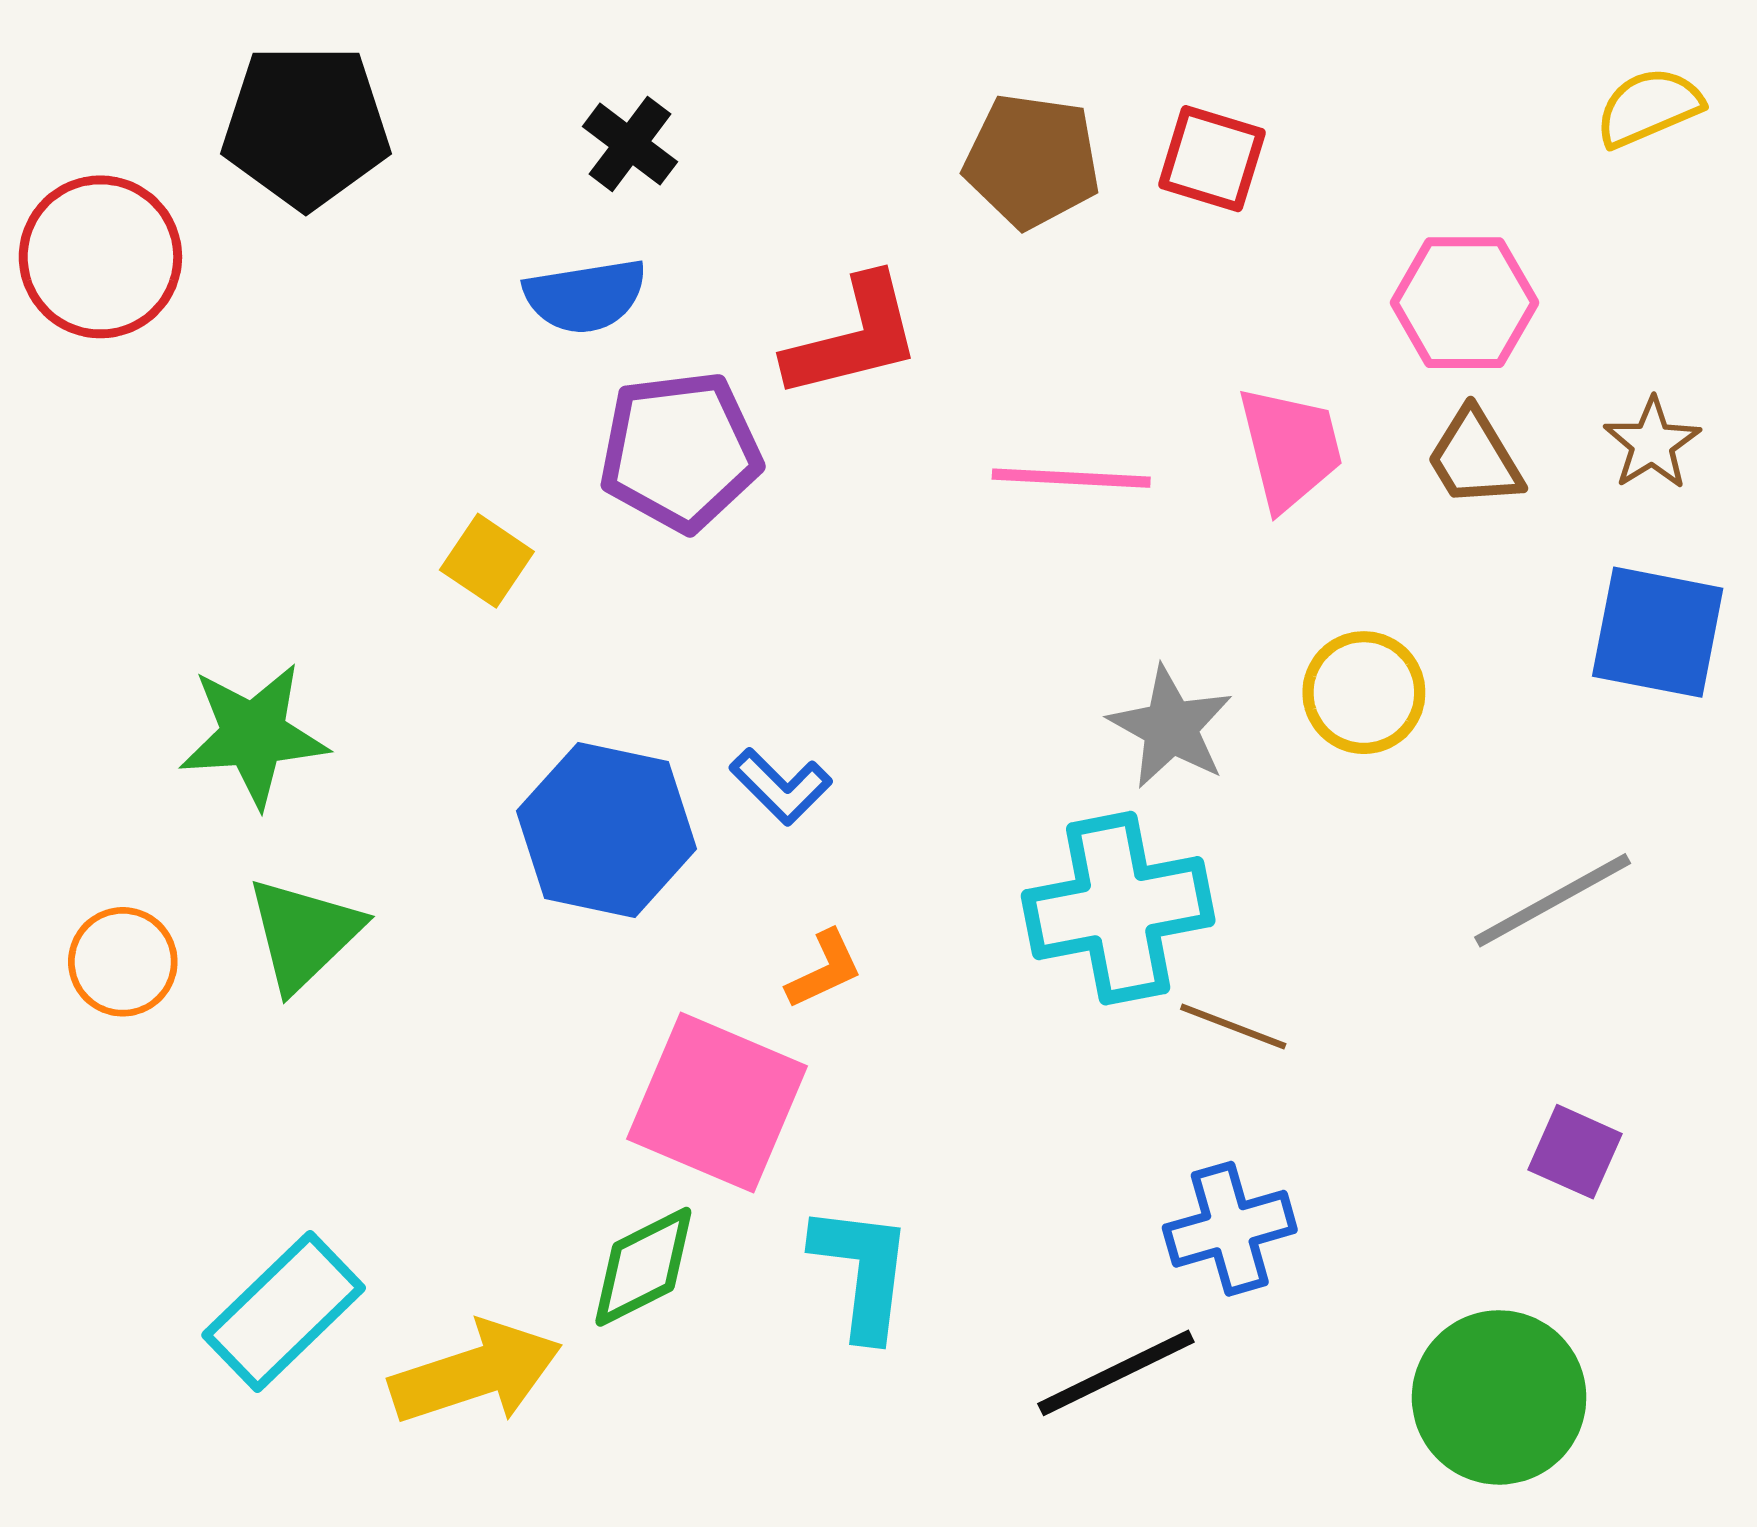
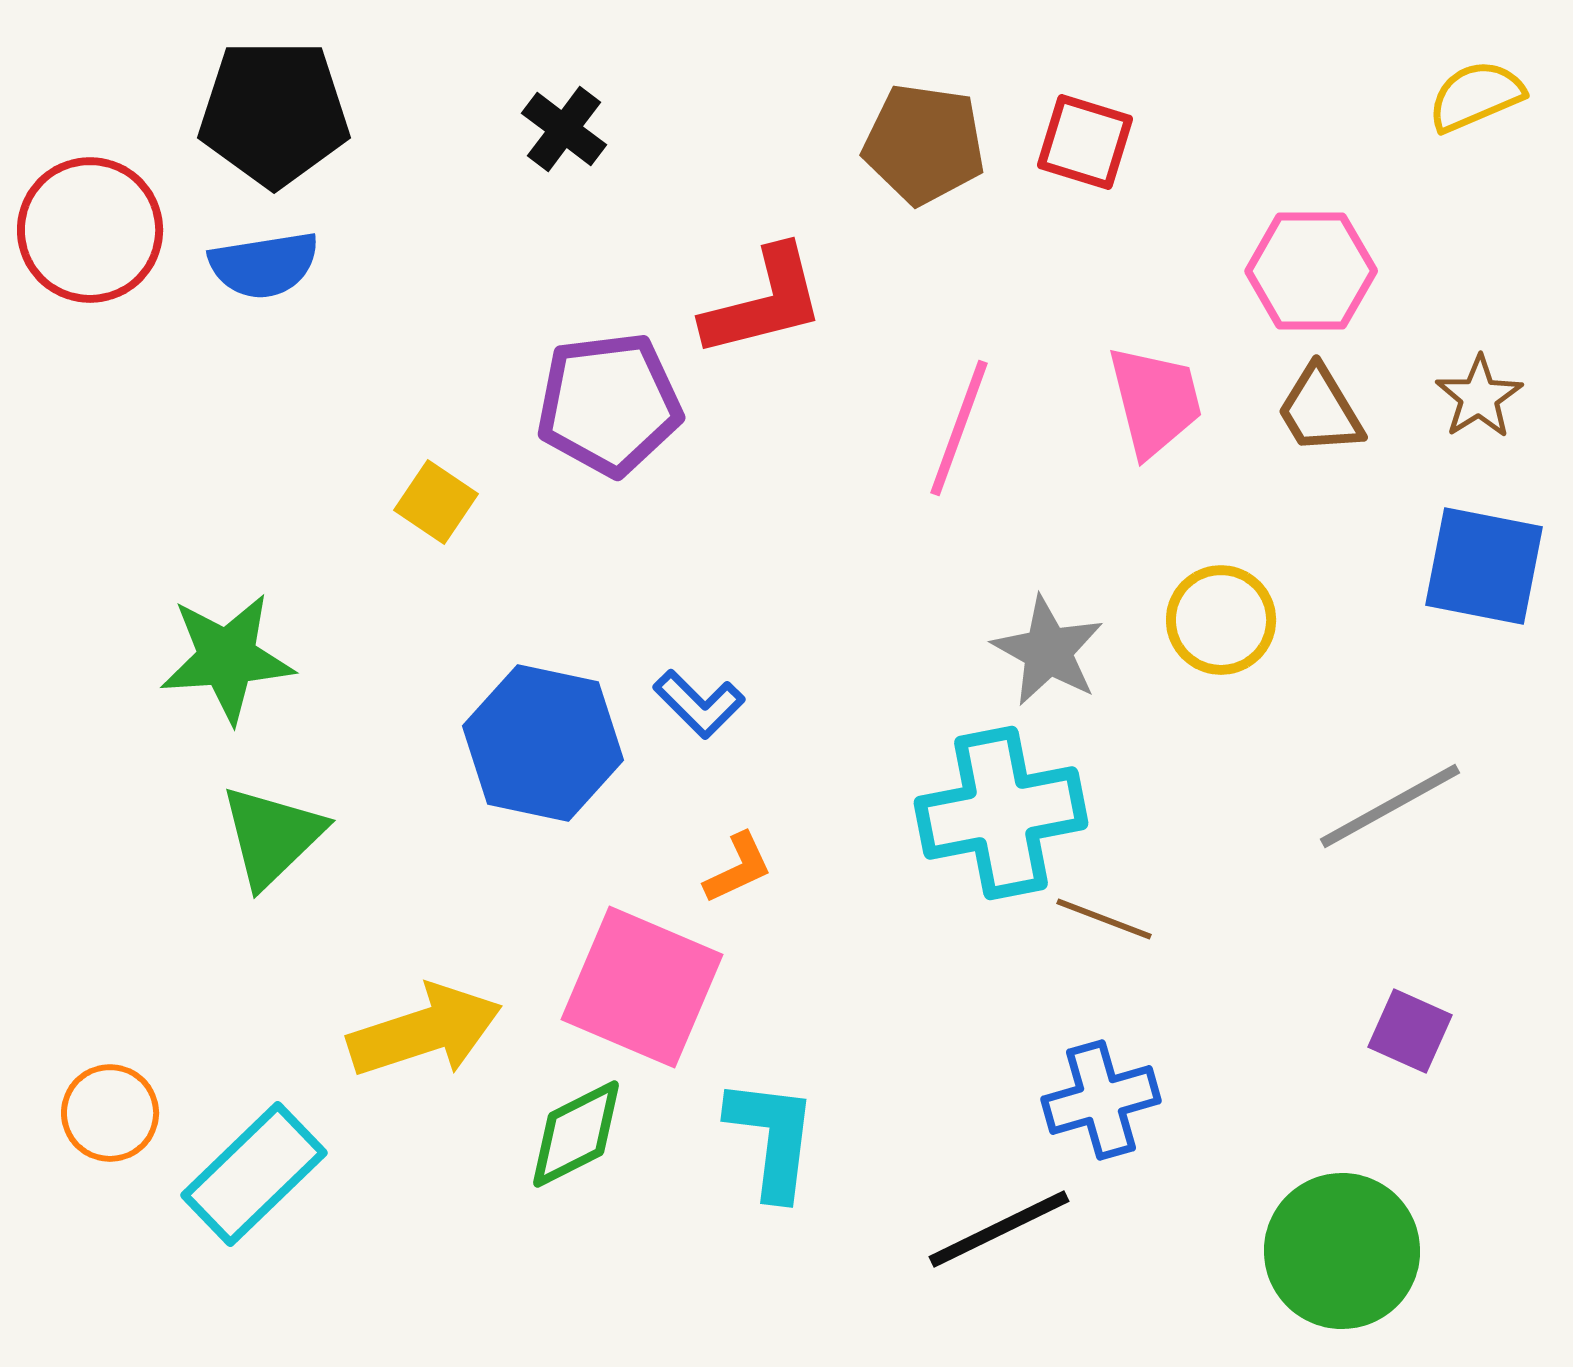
blue semicircle: (585, 296) -> (264, 265), moved
pink line: (1071, 478) -> (959, 428), turned -73
orange circle: (123, 962) -> (110, 1113), moved
yellow arrow: (476, 1373) -> (425, 1031), moved

